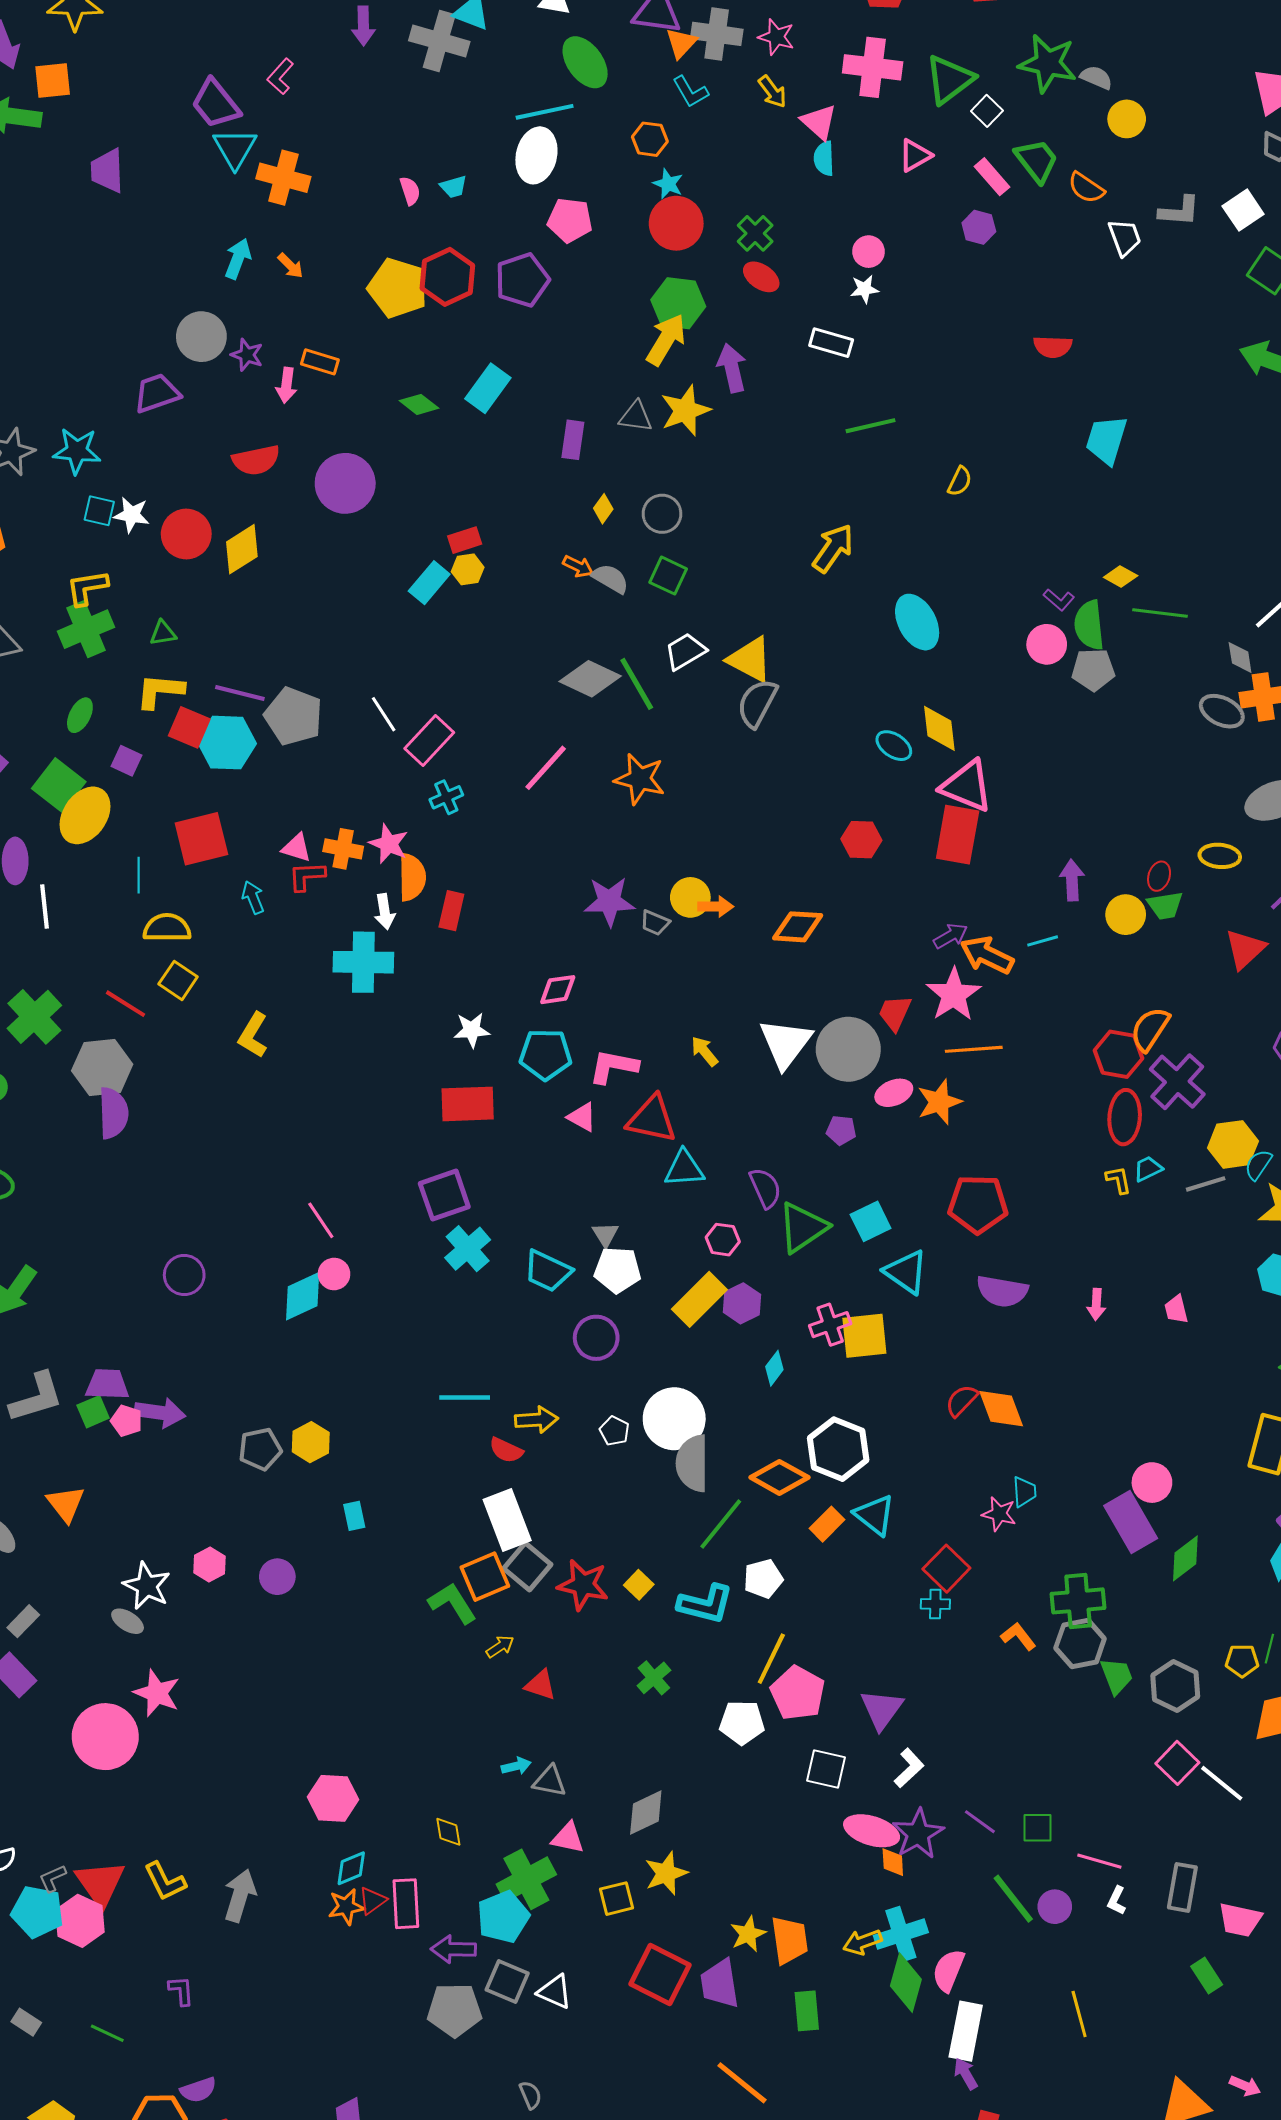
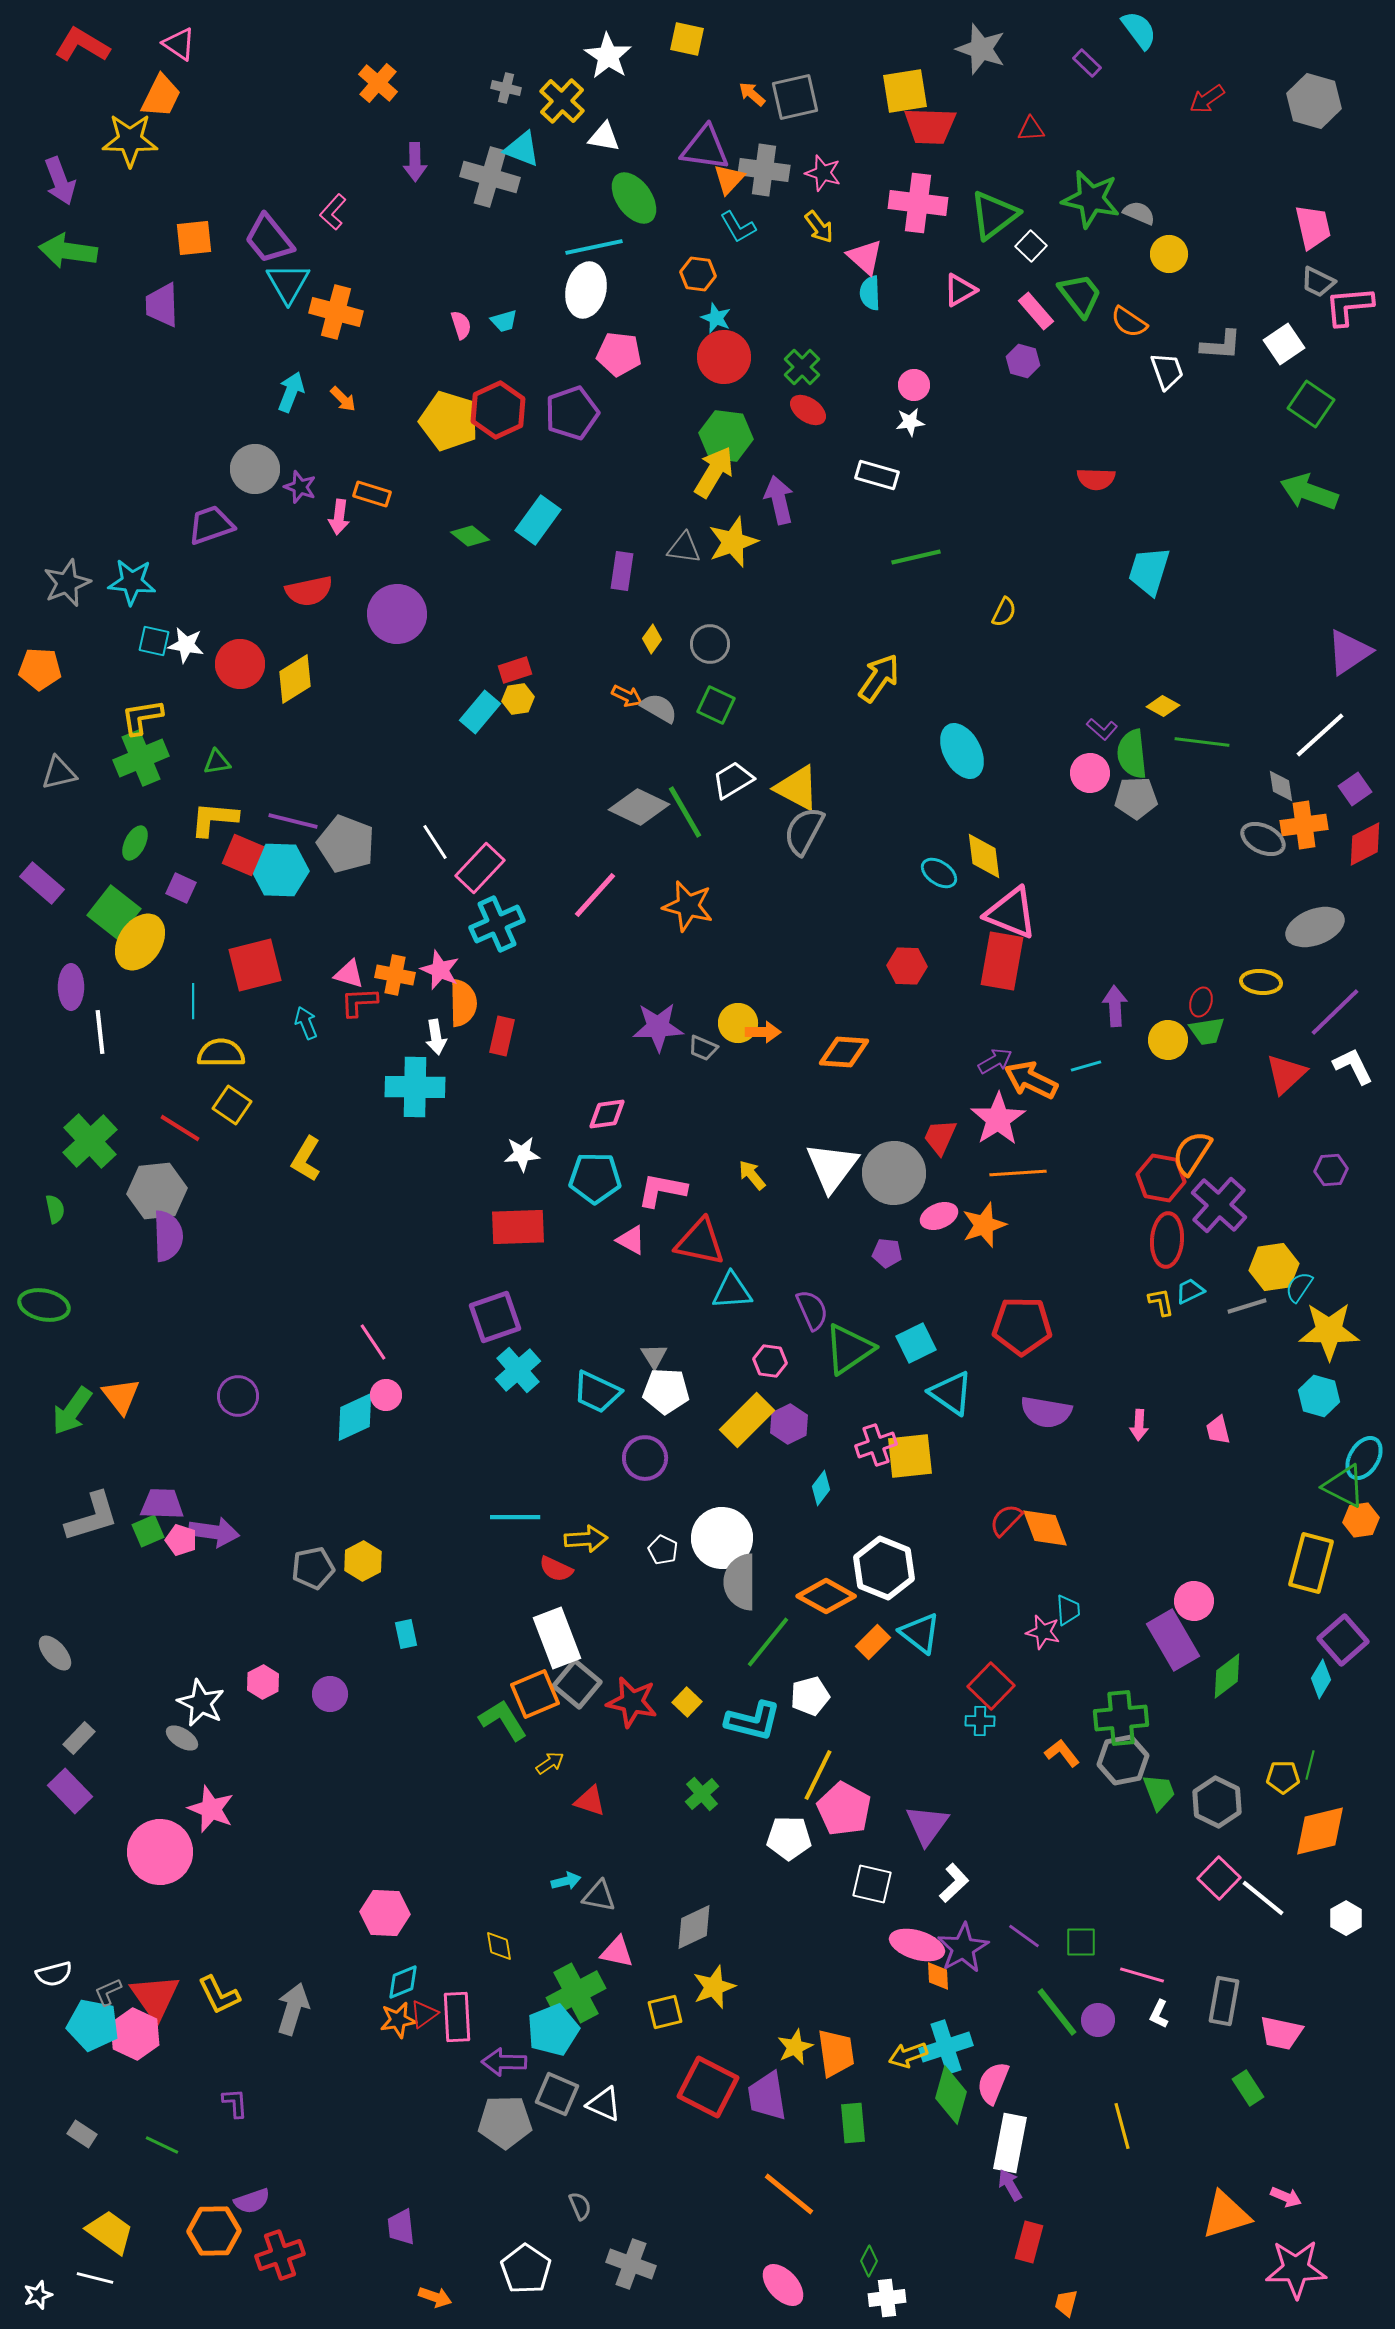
orange square: (53, 80) -> (194, 238), moved
cyan cross: (446, 797) -> (497, 924), size x1.6
orange triangle: (66, 1504) -> (121, 1396), moved

